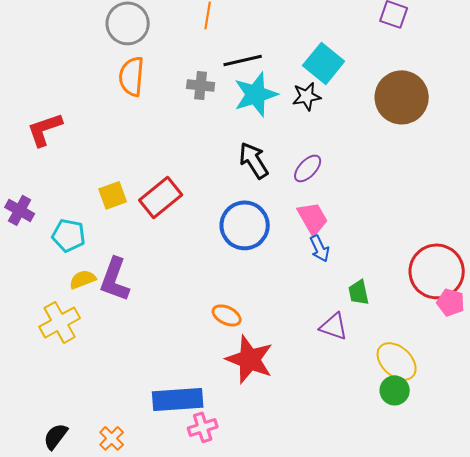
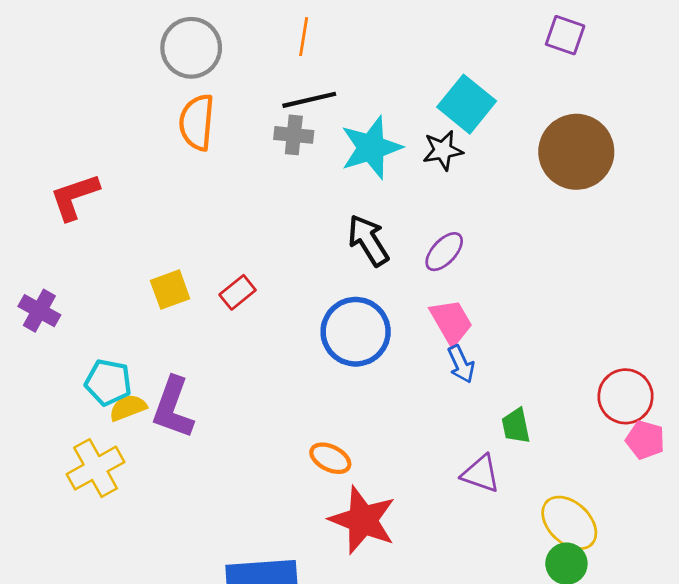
black line: (243, 60) -> (309, 100), moved
red rectangle: (161, 197) -> (238, 292), size x0.6
cyan pentagon: (69, 235) -> (108, 382), moved
red circle: (437, 271) -> (625, 396), size x0.7

